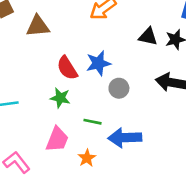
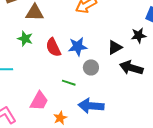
black triangle: (148, 37) -> (115, 47), moved, turned -49
green star: (60, 98) -> (25, 39), moved
green line: (93, 122) -> (69, 83), moved

